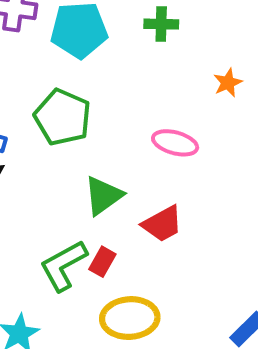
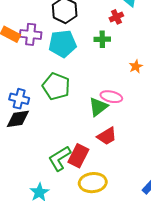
green triangle: (103, 196) -> (98, 107), moved
red rectangle: (102, 262) -> (78, 156), size x1.6

